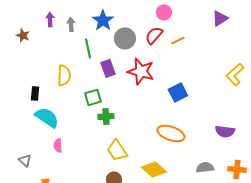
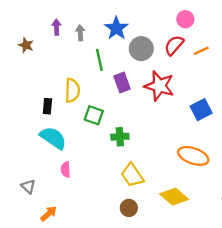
black rectangle: (35, 93) -> (47, 106), moved
green square: (93, 97) -> (94, 115), moved, turned 36

